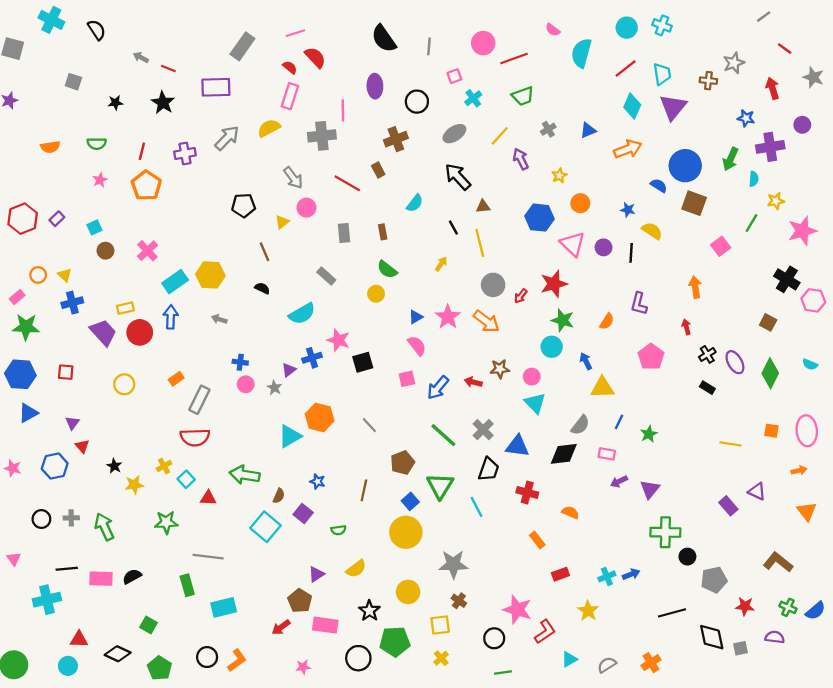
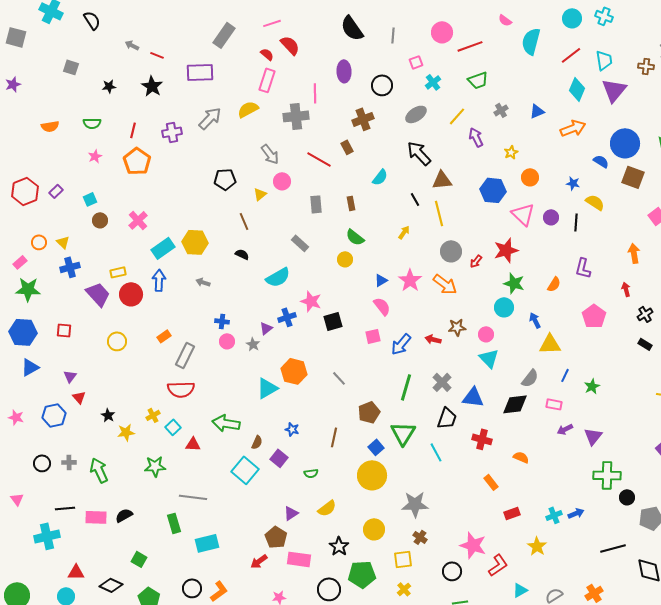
brown triangle: (483, 207) -> (442, 180), size x1.5
green line: (443, 435) -> (406, 387), turned 64

